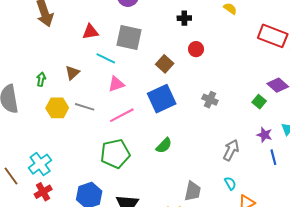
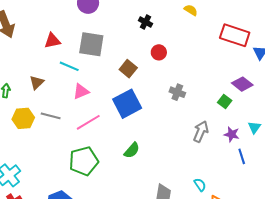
black cross: (184, 18) -> (146, 22), turned 32
gray cross: (210, 100) -> (177, 92), moved
gray arrow: (231, 150) -> (201, 132), moved

